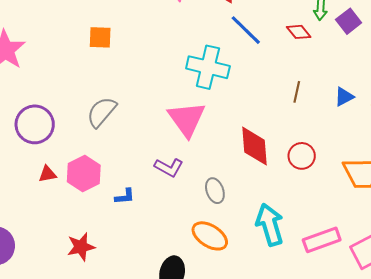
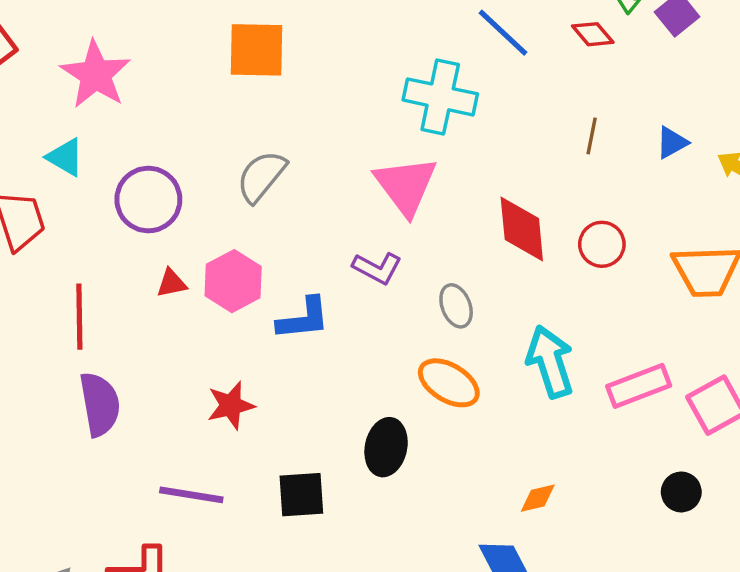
orange square: (100, 37) -> (256, 50), size x1.5
blue L-shape: (125, 196) -> (303, 319), size x1.6

